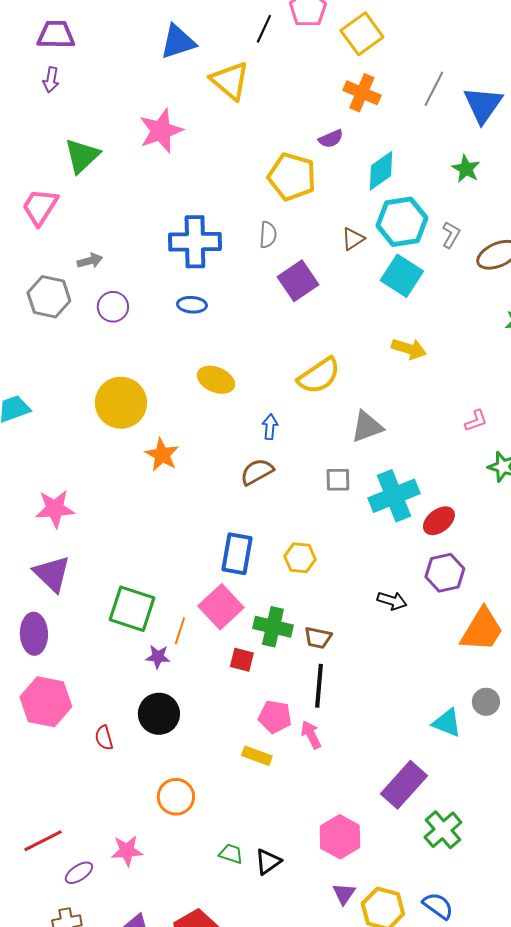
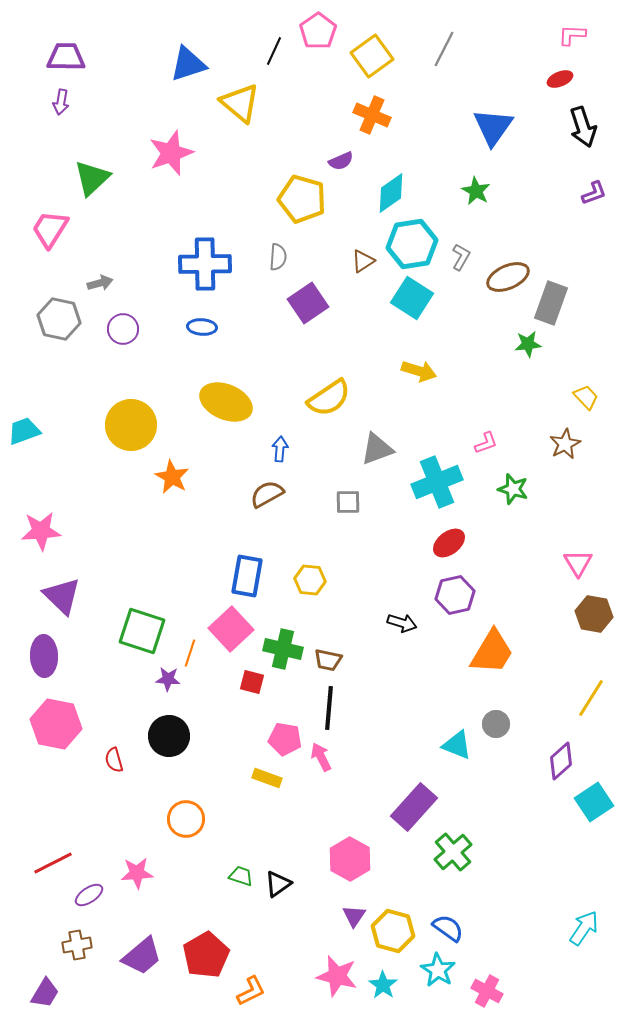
gray line: (434, 89) -> (444, 49), moved
yellow ellipse: (216, 380) -> (226, 402), size x1.4
cyan cross: (394, 496) -> (437, 482), moved
pink star: (55, 509) -> (41, 531), moved

